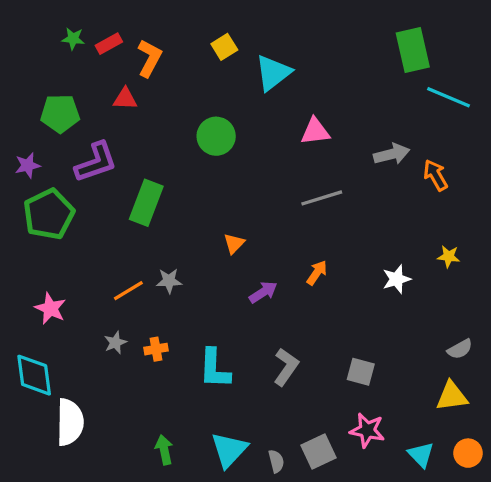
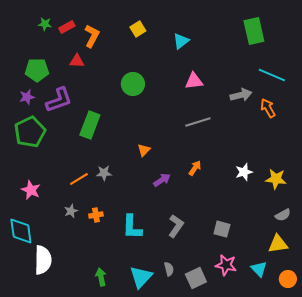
cyan triangle: (273, 73) -> (181, 41), moved, size x0.7
cyan line: (449, 97) -> (272, 75), moved
purple star: (28, 165) -> (27, 97), moved
yellow star: (449, 256) -> (276, 179), moved, size x1.5
cyan triangle: (421, 455) -> (259, 269), moved
gray semicircle: (276, 461) -> (169, 269), moved

